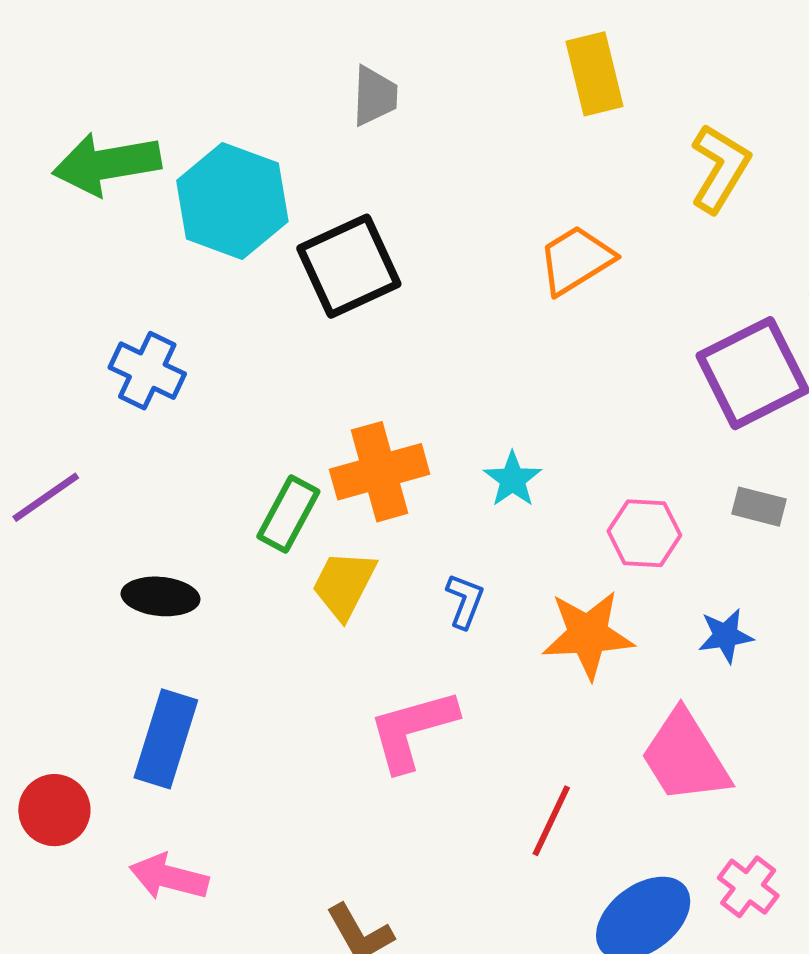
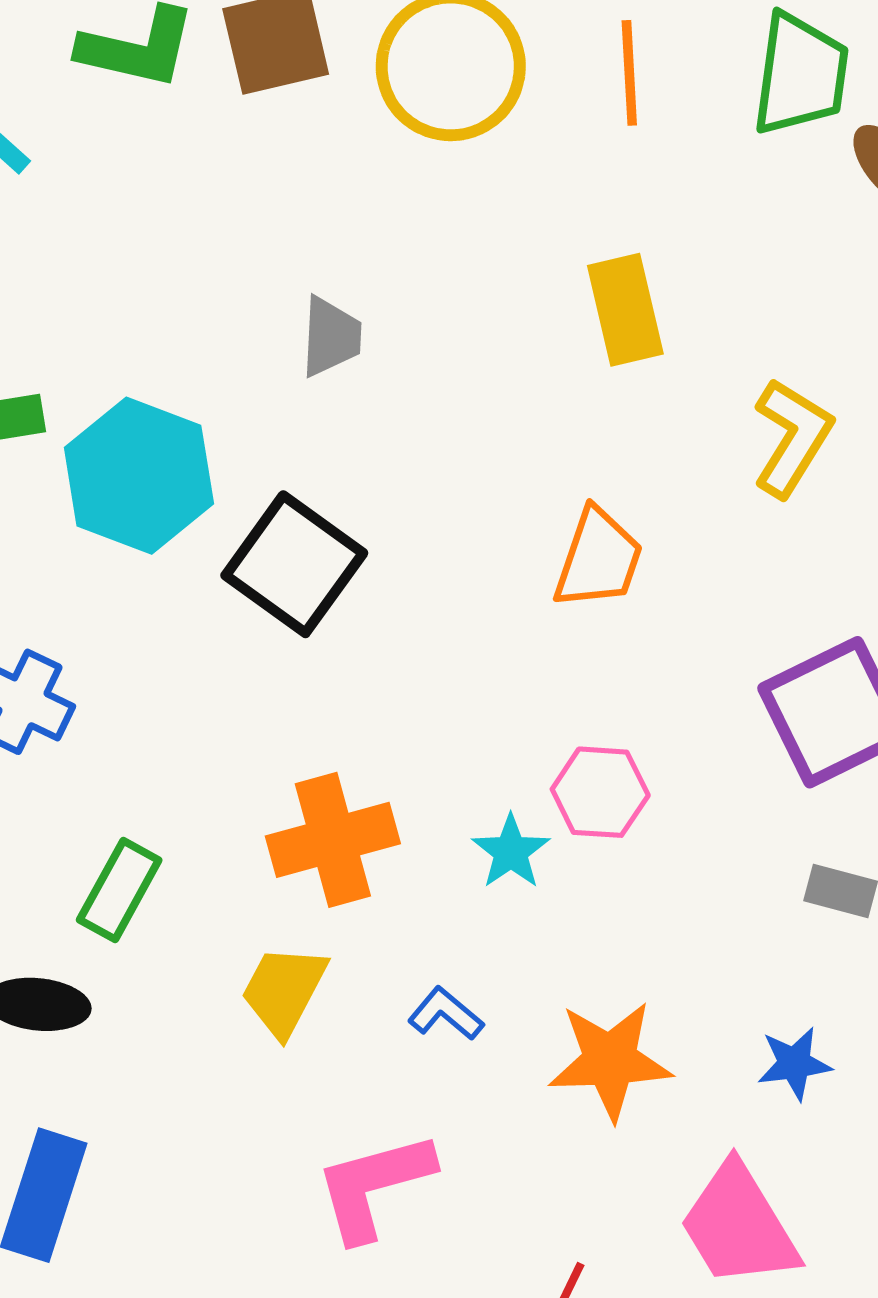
orange trapezoid: (576, 260) -> (598, 559), turned 140
black square: (349, 266) -> (294, 564), turned -30
green rectangle: (288, 514) -> (119, 890), moved
pink hexagon: (644, 533) -> (600, 792), moved
blue L-shape: (465, 601) -> (446, 1014), turned -72

